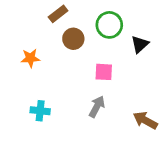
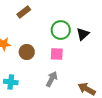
green circle: (109, 25) -> (61, 30), moved
brown circle: (73, 39) -> (27, 52), moved

